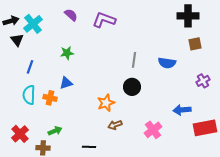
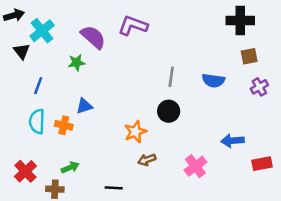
purple semicircle: (71, 15) -> (93, 37), moved, size x1.5
black arrow: (11, 21) -> (14, 15), moved
green star: (67, 53) -> (77, 63), moved
purple cross: (203, 81) -> (259, 87), moved
red rectangle: (205, 128) -> (262, 164), size x0.7

